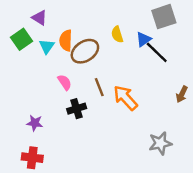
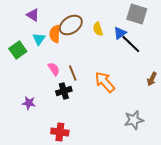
gray square: (164, 17) -> (137, 14), turned 35
green square: (22, 39) -> (18, 50), moved
brown ellipse: (85, 51) -> (71, 25), moved
brown line: (99, 87) -> (73, 73), moved
red cross: (32, 158) -> (60, 132), moved

